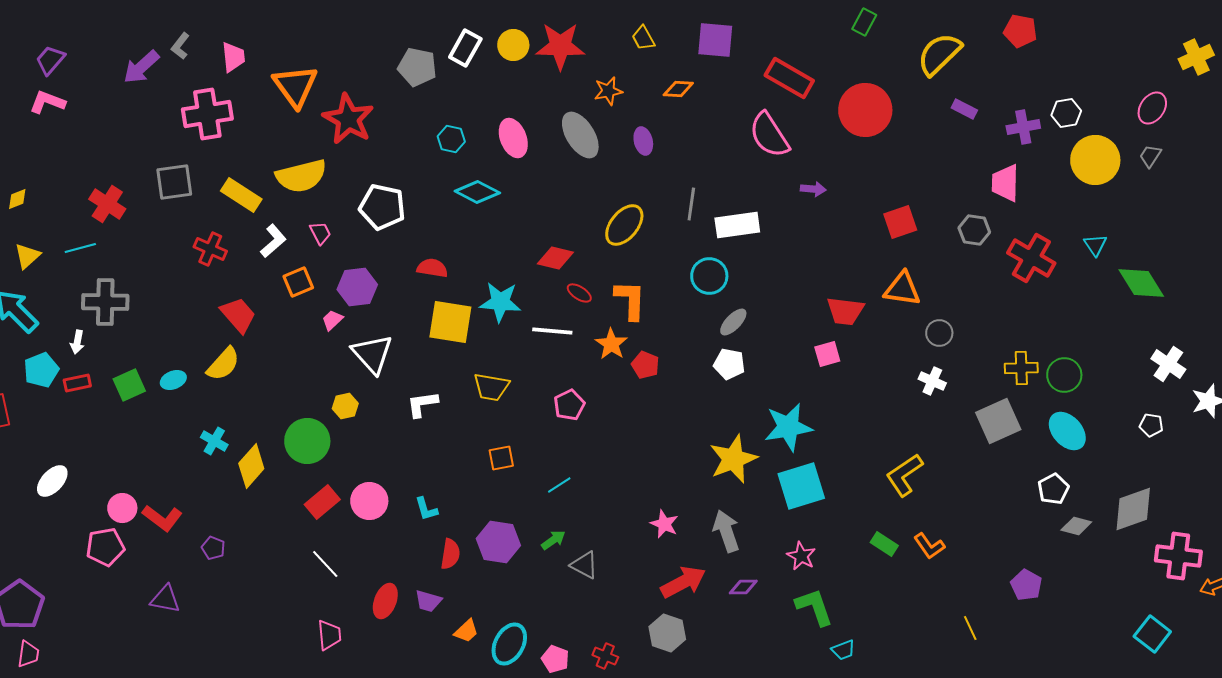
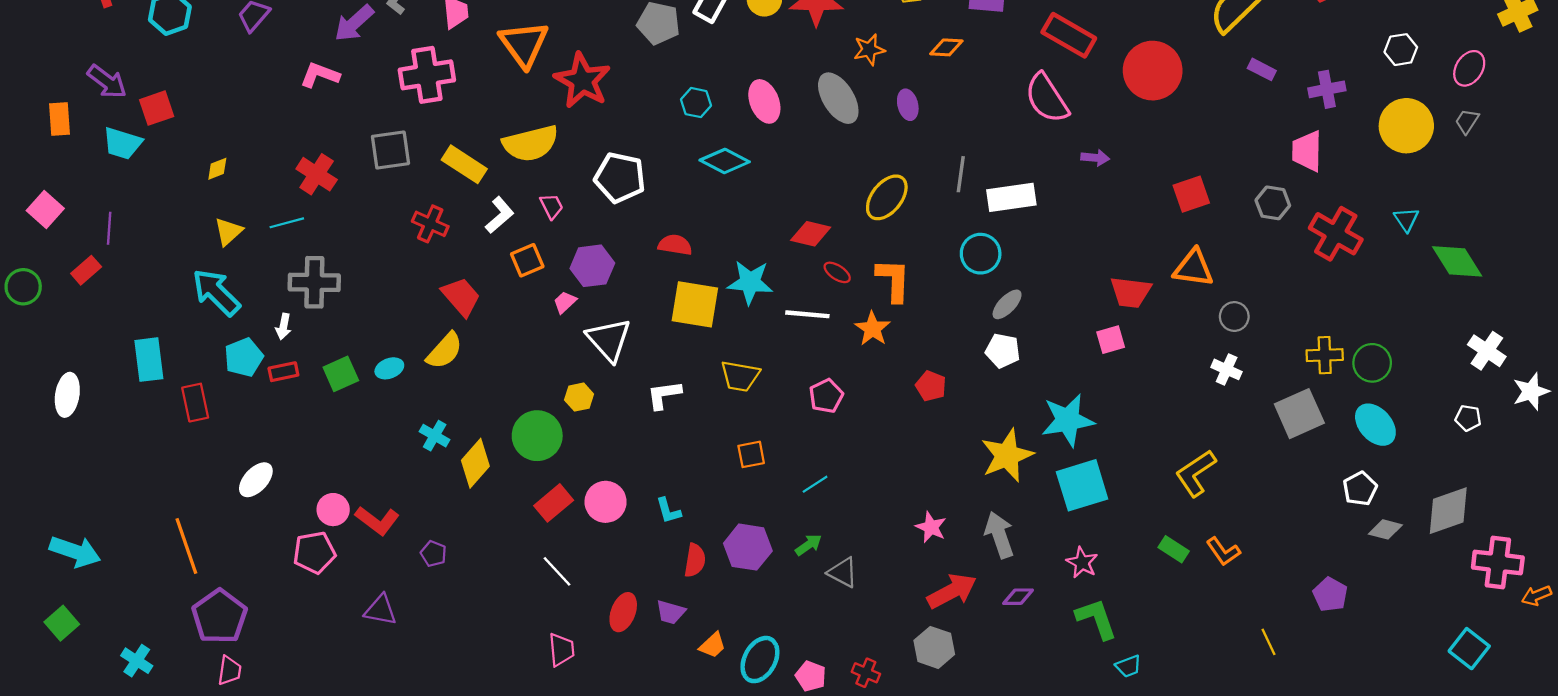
pink L-shape: (47, 102) -> (320, 75), moved
white hexagon: (1066, 113) -> (1401, 50), moved
red pentagon: (645, 365) -> (931, 386), moved

